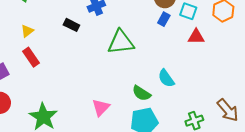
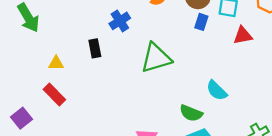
black rectangle: (71, 25) -> (95, 48), turned 63
yellow triangle: (27, 31) -> (56, 63), moved, turned 48

